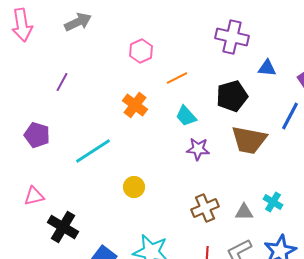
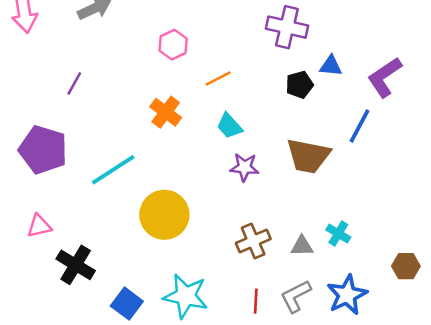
black pentagon: (232, 96) -> (299, 85), moved, size x0.7
purple pentagon: (37, 135) -> (43, 150), size x1.5
yellow circle: (134, 187) -> (164, 215), size x1.8

